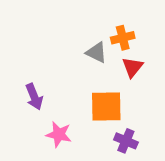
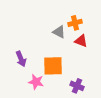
red triangle: (132, 67) -> (81, 41), turned -48
orange square: (106, 107) -> (53, 66), moved

